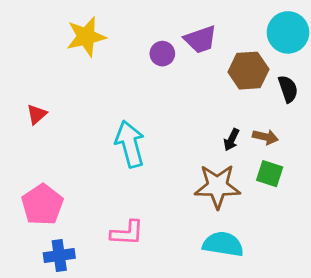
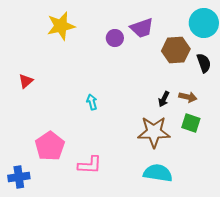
cyan arrow: (130, 144) -> (92, 102), size x0.5
pink pentagon: (42, 205) -> (50, 146), moved
blue cross: (59, 255) -> (19, 177), moved

